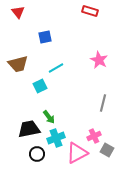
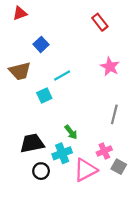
red rectangle: (90, 11) -> (100, 22), moved, turned 35
red triangle: (18, 12) -> (20, 13), turned 48
blue square: (45, 37) -> (41, 44), moved, turned -32
green arrow: (49, 117) -> (71, 132), moved

